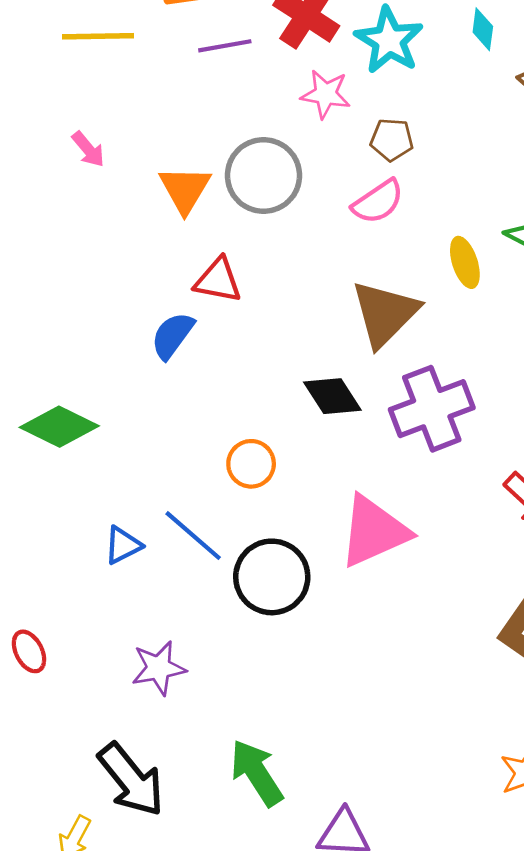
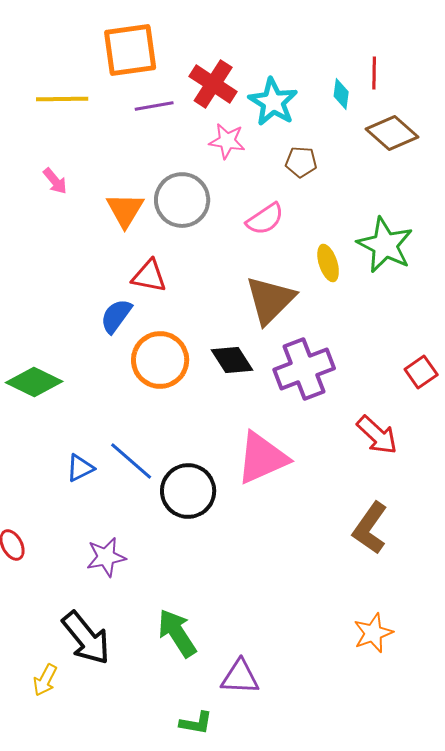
brown pentagon: (392, 140) -> (301, 162), moved
orange circle: (251, 464) -> (160, 360), moved, size x1.6

